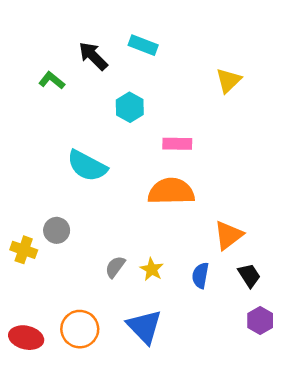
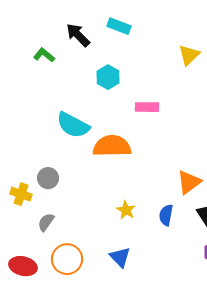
orange semicircle: (171, 191) -> (112, 146), moved
gray semicircle: (115, 267) -> (46, 222), moved
blue triangle: (144, 327) -> (120, 257), size x0.7

